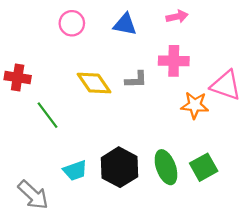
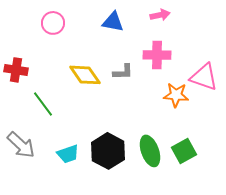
pink circle: (72, 23) -> (53, 23), moved
gray arrow: (33, 195) -> (21, 145), moved

